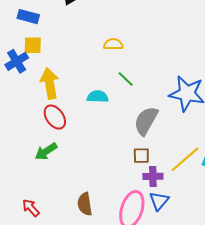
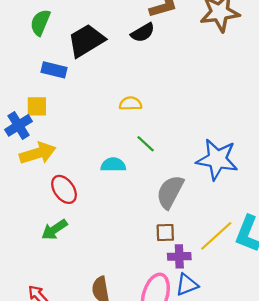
blue rectangle: (28, 17) -> (54, 70), moved
yellow arrow: (50, 83) -> (38, 153), moved, turned 84
blue triangle: (159, 201) -> (187, 285), turned 30

